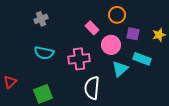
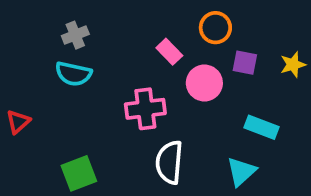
cyan semicircle: (44, 53) -> (73, 74), moved
cyan rectangle: (142, 59) -> (262, 127), moved
cyan triangle: (120, 69) -> (241, 172), moved
red triangle: (10, 82) -> (18, 122), moved

